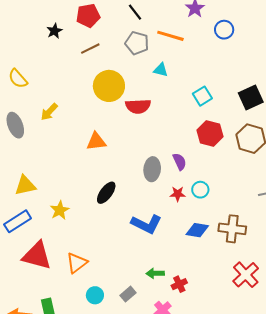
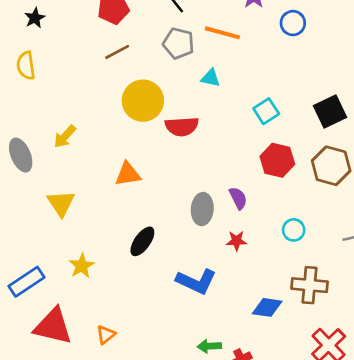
black star: (54, 31) -> (35, 18), moved
yellow semicircle: (18, 79) -> (26, 66), moved, turned 35
yellow triangle: (25, 185) -> (61, 203), moved, turned -50
cyan circle: (200, 190) -> (294, 230), moved
blue diamond: (197, 230) -> (267, 307), moved
orange triangle: (77, 263) -> (106, 335), size x0.7

